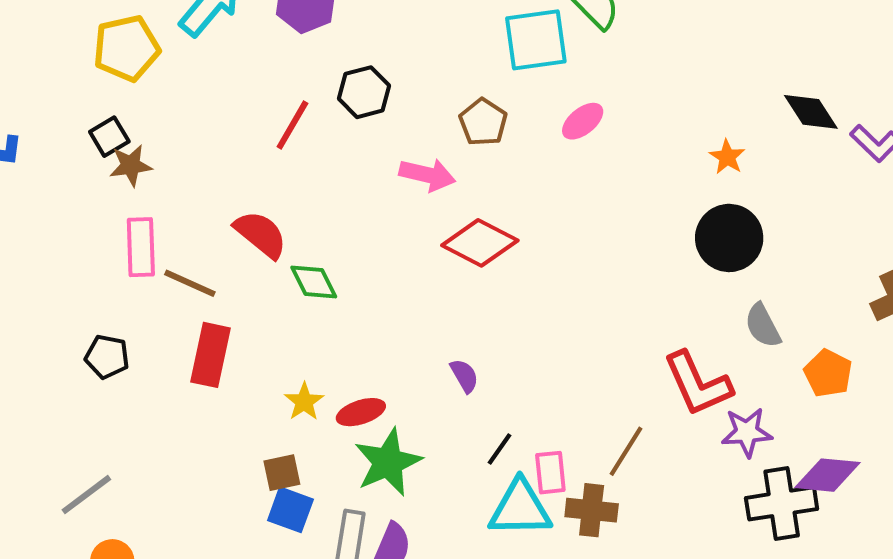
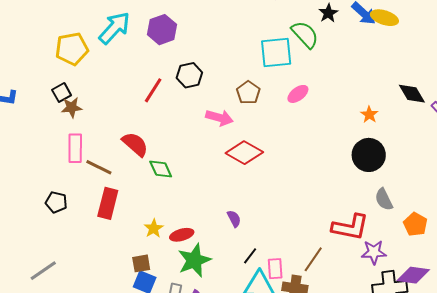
red L-shape: (698, 384) -> (350, 227), turned -57

